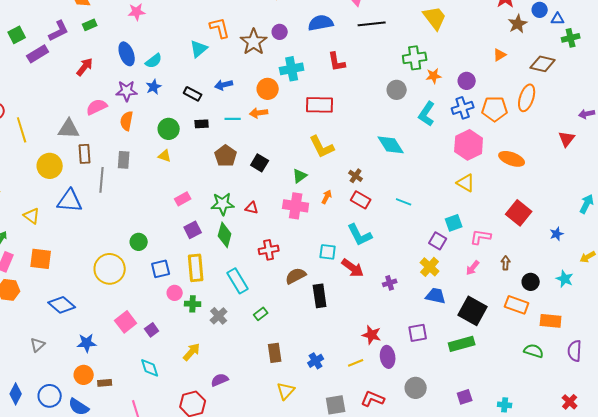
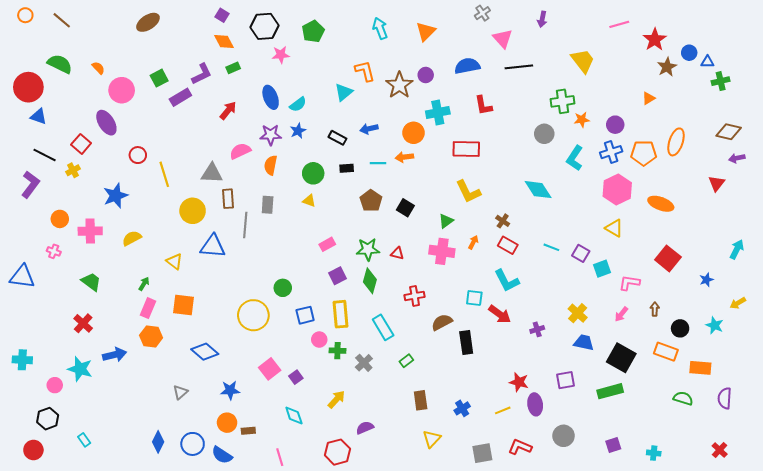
brown diamond: (543, 64) -> (729, 132), moved
purple square: (438, 241) -> (581, 253), moved

